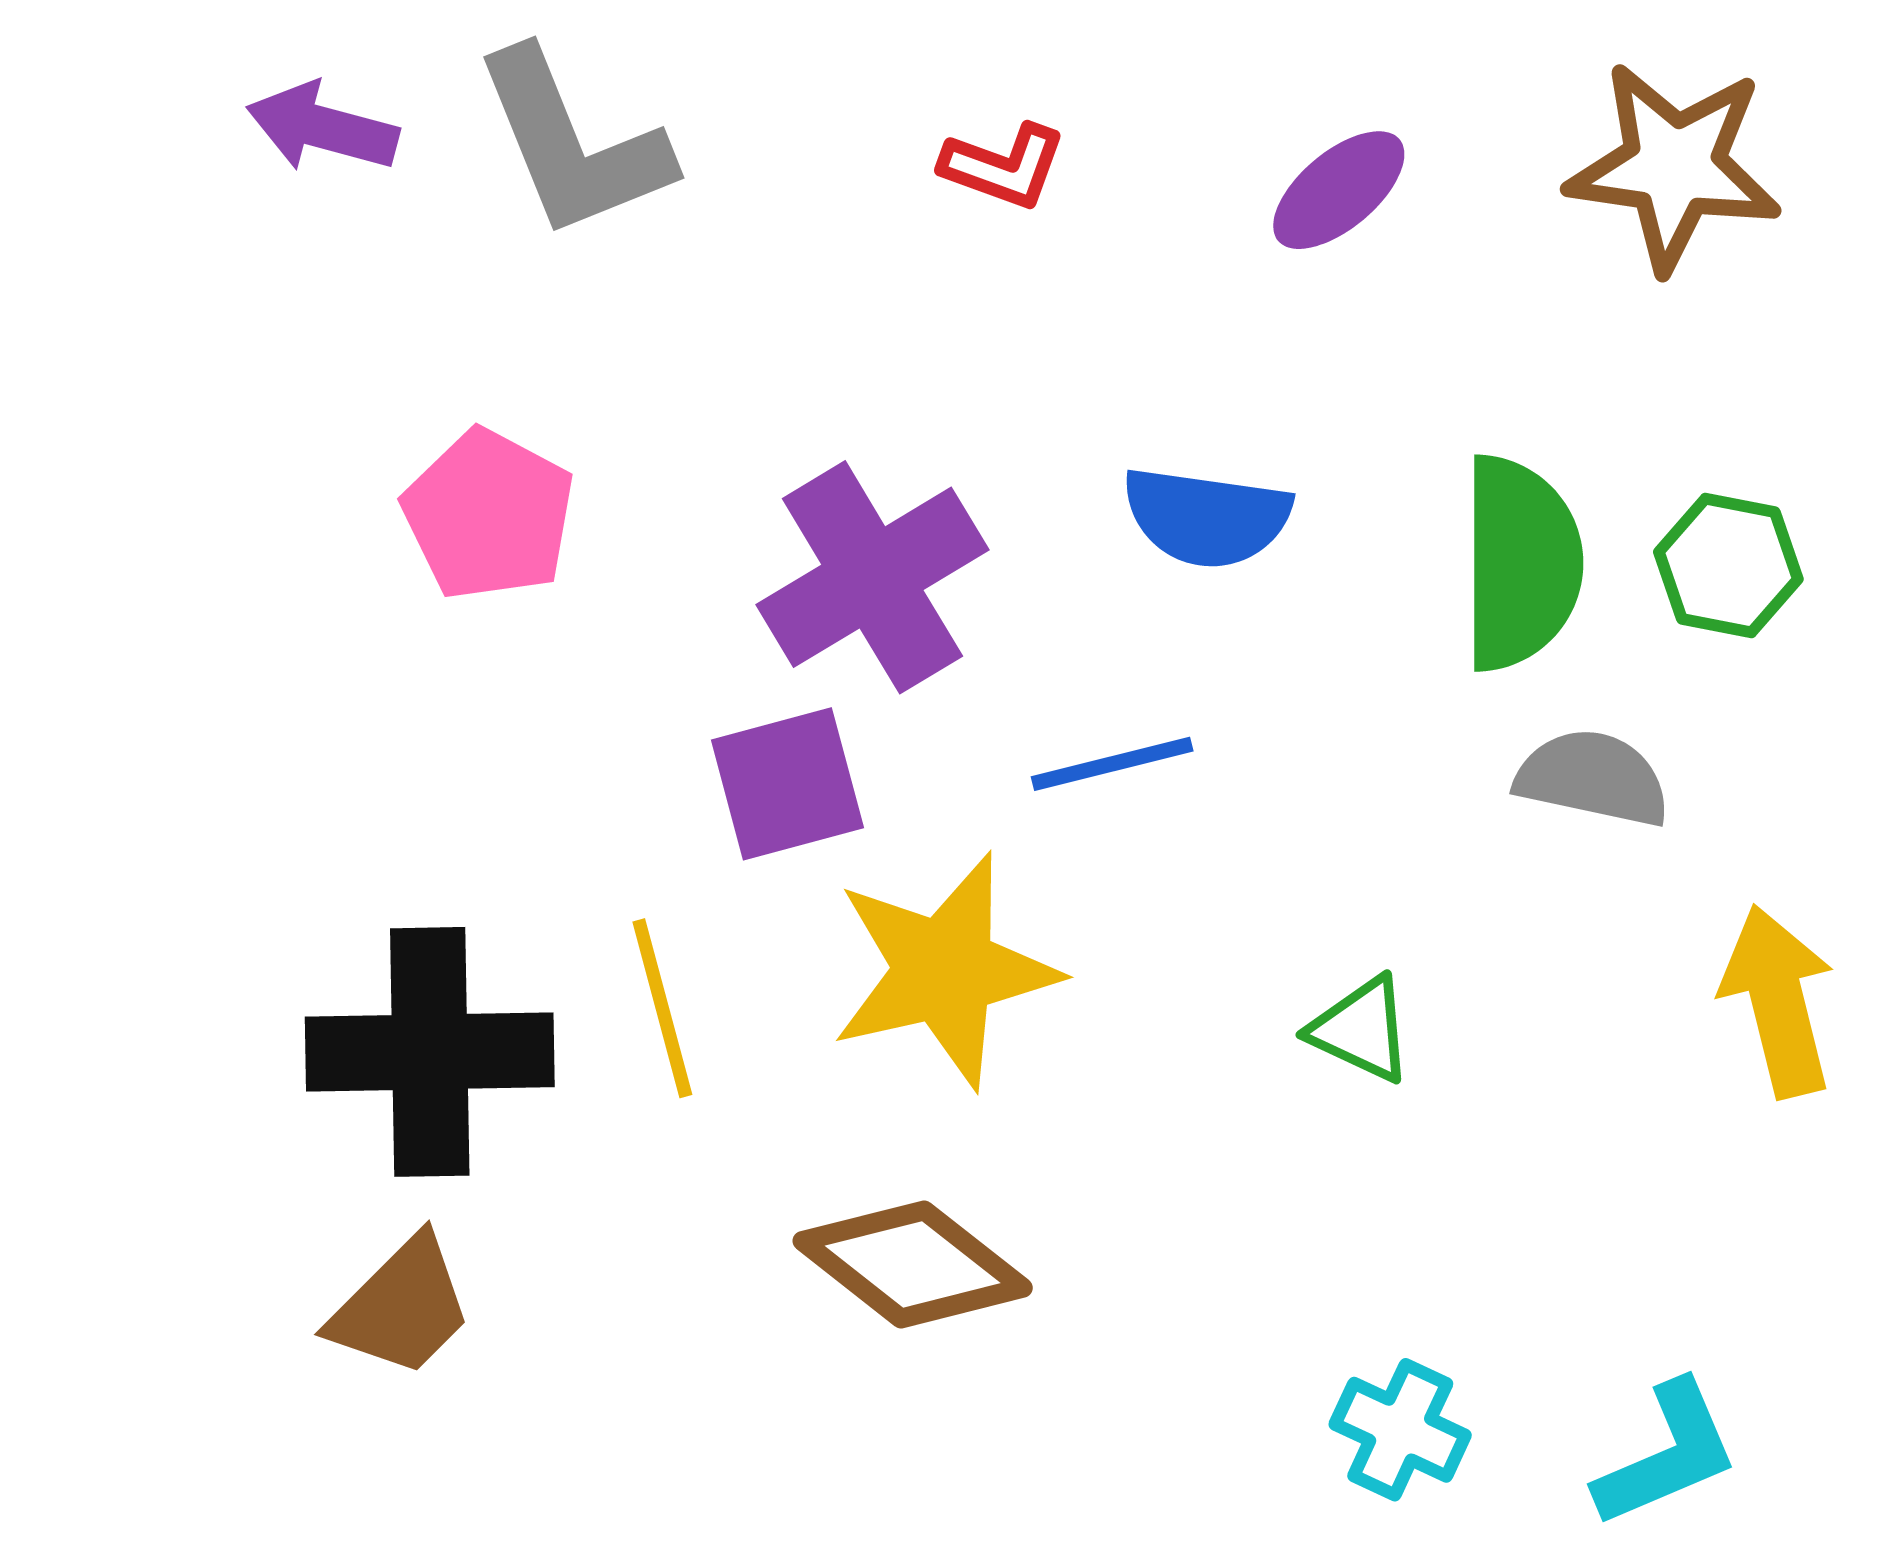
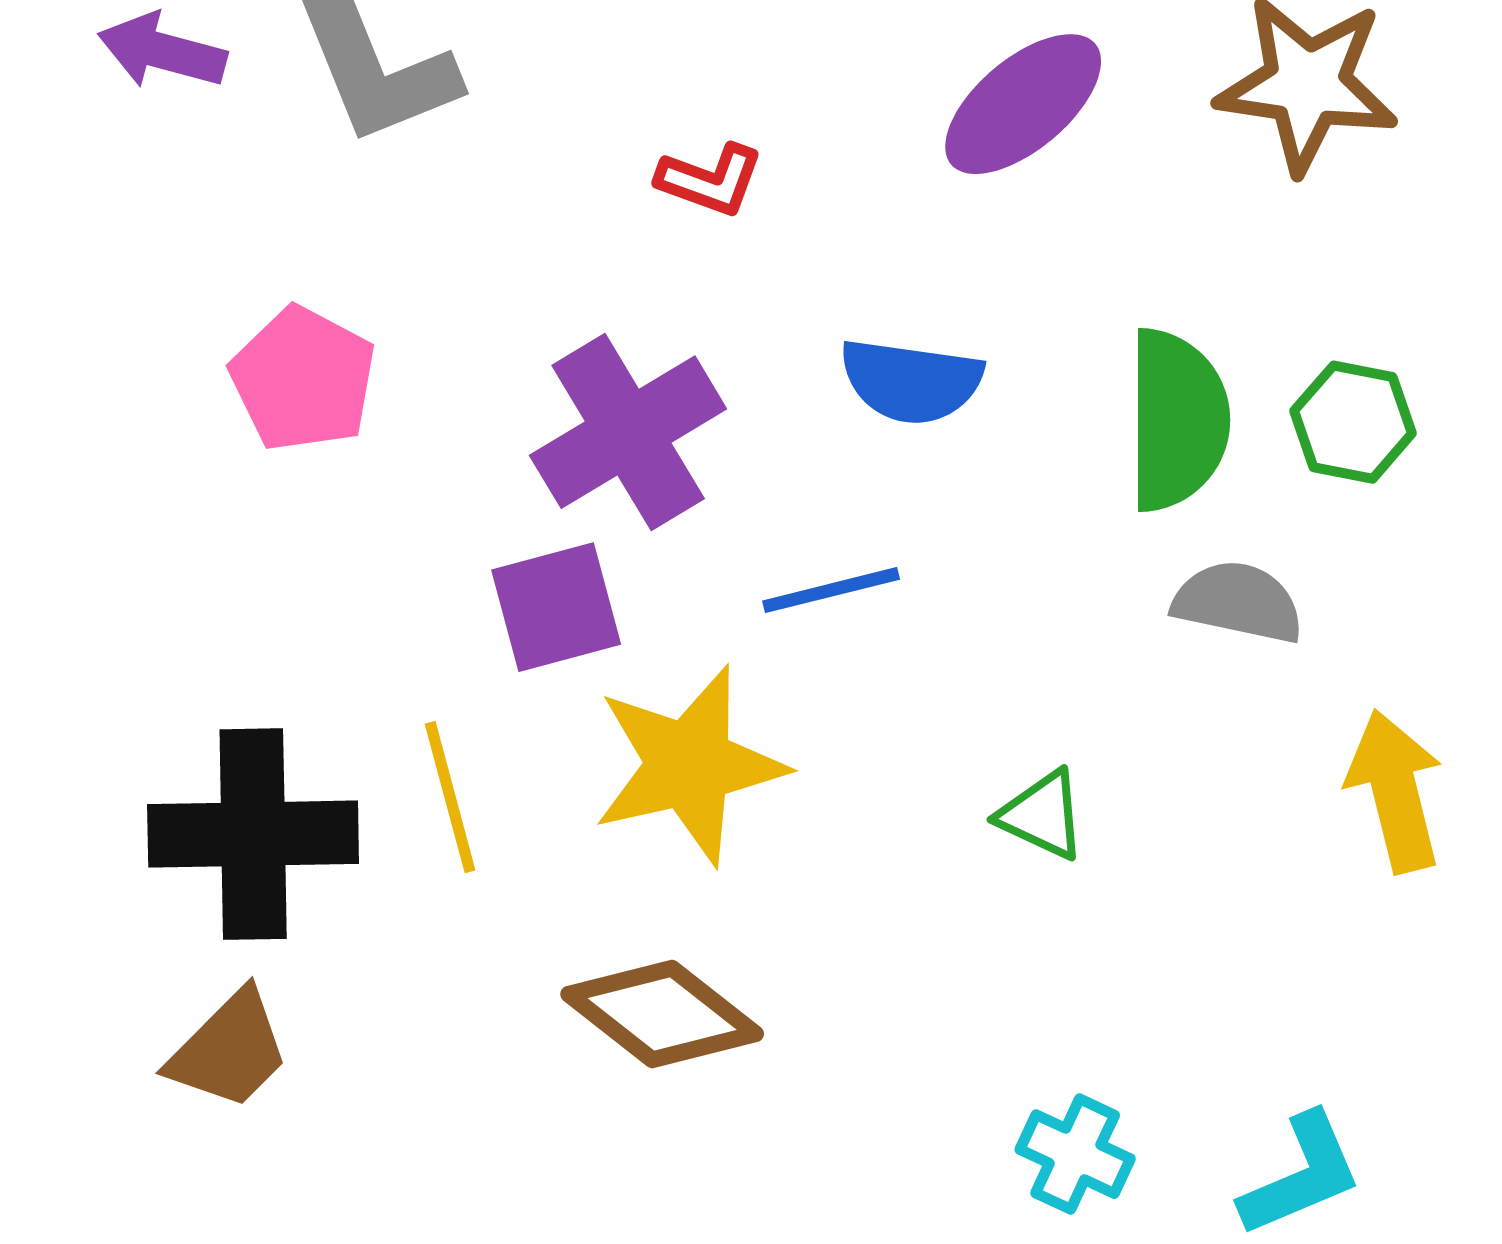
red L-shape: (1004, 166) -> (710, 180), moved
purple ellipse: (1339, 190) -> (1023, 104), size x1.4

